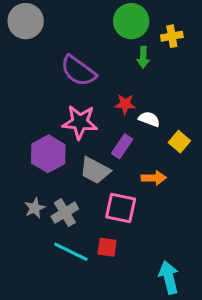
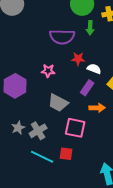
purple semicircle: (78, 71) -> (62, 37), moved, turned -35
pink star: (80, 122) -> (48, 71), size x0.6
purple rectangle: (122, 146) -> (87, 88), moved
purple hexagon: (48, 154) -> (15, 86), moved

